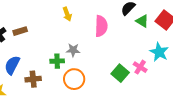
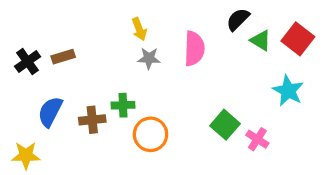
gray star: (73, 50) -> (149, 58), moved
pink cross: (140, 67) -> (257, 139), moved
brown cross: (33, 79) -> (92, 120), moved

